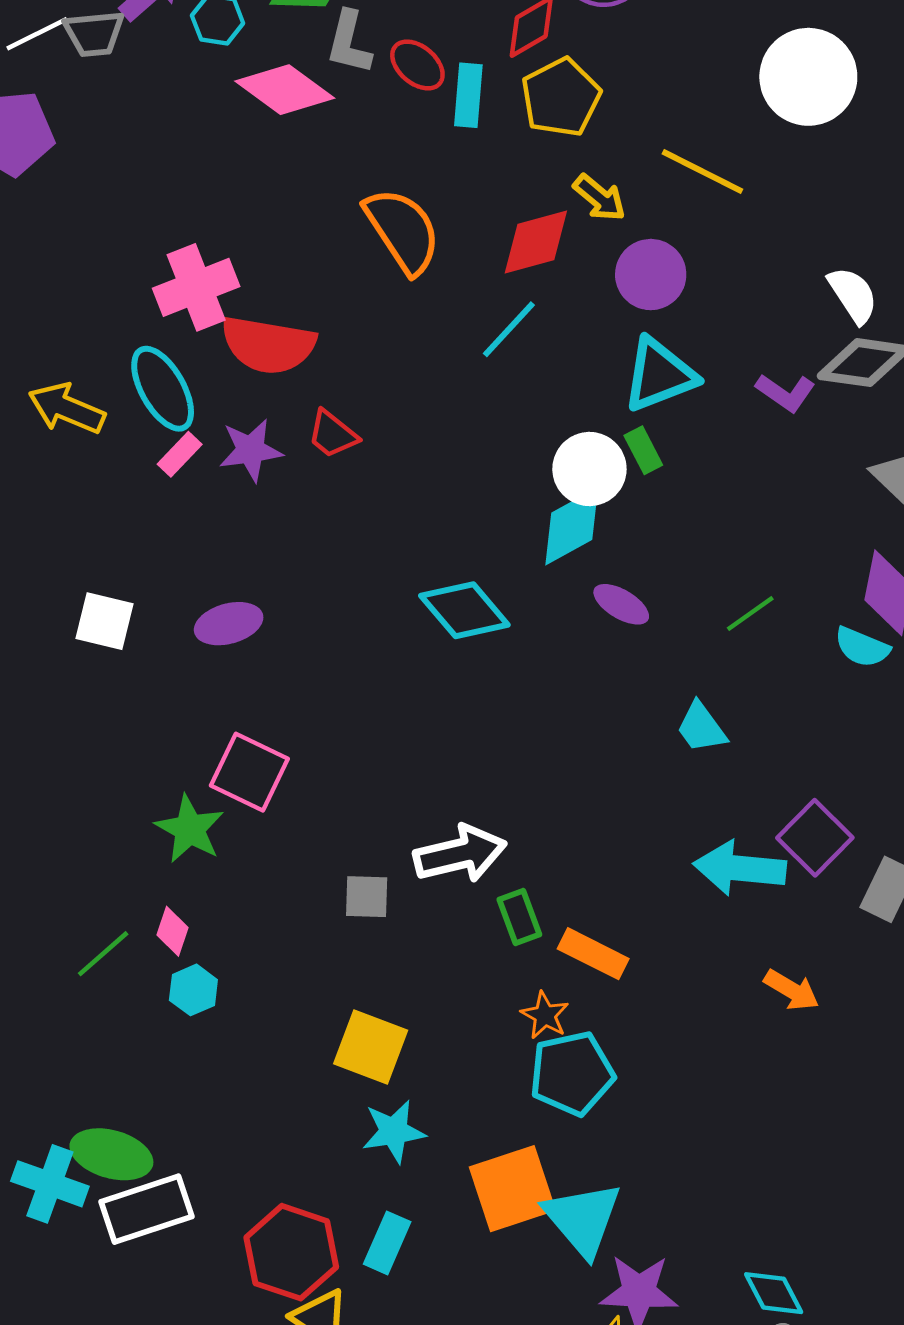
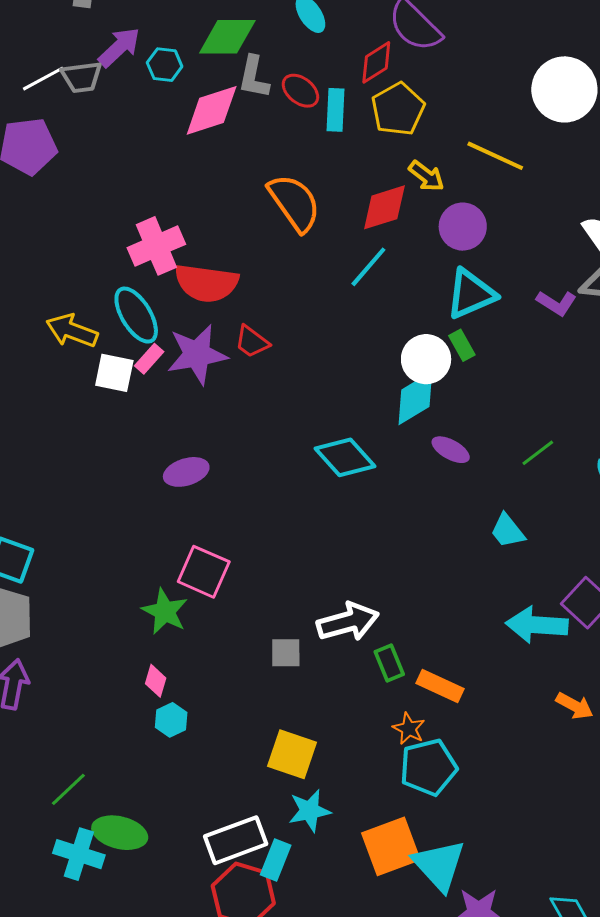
pink diamond: (285, 90) -> (212, 110), turned -52
purple star: (251, 450) -> (197, 354), size x1.4
white square: (105, 621) -> (114, 373), moved
green line: (103, 954) -> (68, 789), moved
white rectangle: (146, 1209) -> (236, 840), moved
cyan rectangle: (387, 1243) -> (276, 860), moved

